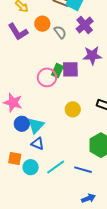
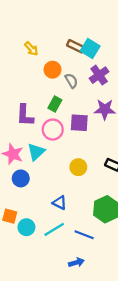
purple L-shape: (18, 32) -> (25, 115), moved, turned 30
green rectangle: (57, 71) -> (55, 104), moved
cyan triangle: (36, 126) -> (36, 152), moved
blue triangle: (38, 143) -> (60, 203), moved
blue arrow: (88, 198) -> (76, 262), moved

